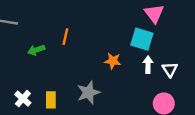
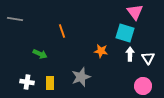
orange line: (65, 37) -> (62, 31), turned -32
green arrow: (36, 50) -> (40, 54), moved, turned -136
white cross: (23, 99) -> (27, 82), turned -32

